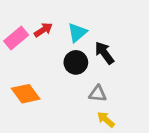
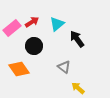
black circle: (76, 62) -> (34, 46), moved
gray triangle: (98, 94) -> (64, 67), moved, turned 32

